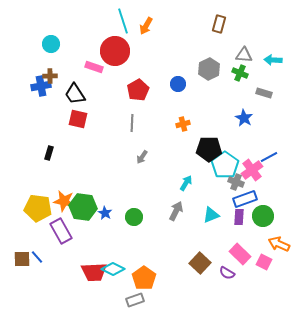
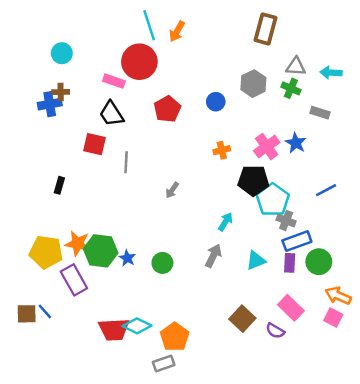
brown rectangle: (219, 24) -> (265, 29), size x1.4
black trapezoid: (75, 94) -> (112, 114), moved
gray line: (132, 123) -> (126, 162), moved
pink cross: (252, 170) -> (267, 147), moved
pink square: (264, 262) -> (333, 317), moved

